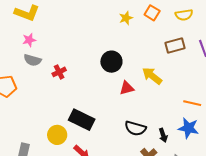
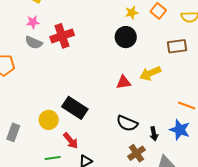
black circle: (111, 62) -> (126, 37), moved
red cross: (59, 72) -> (62, 36), moved, size x1.6
yellow arrow: (152, 76) -> (150, 73), turned -70

